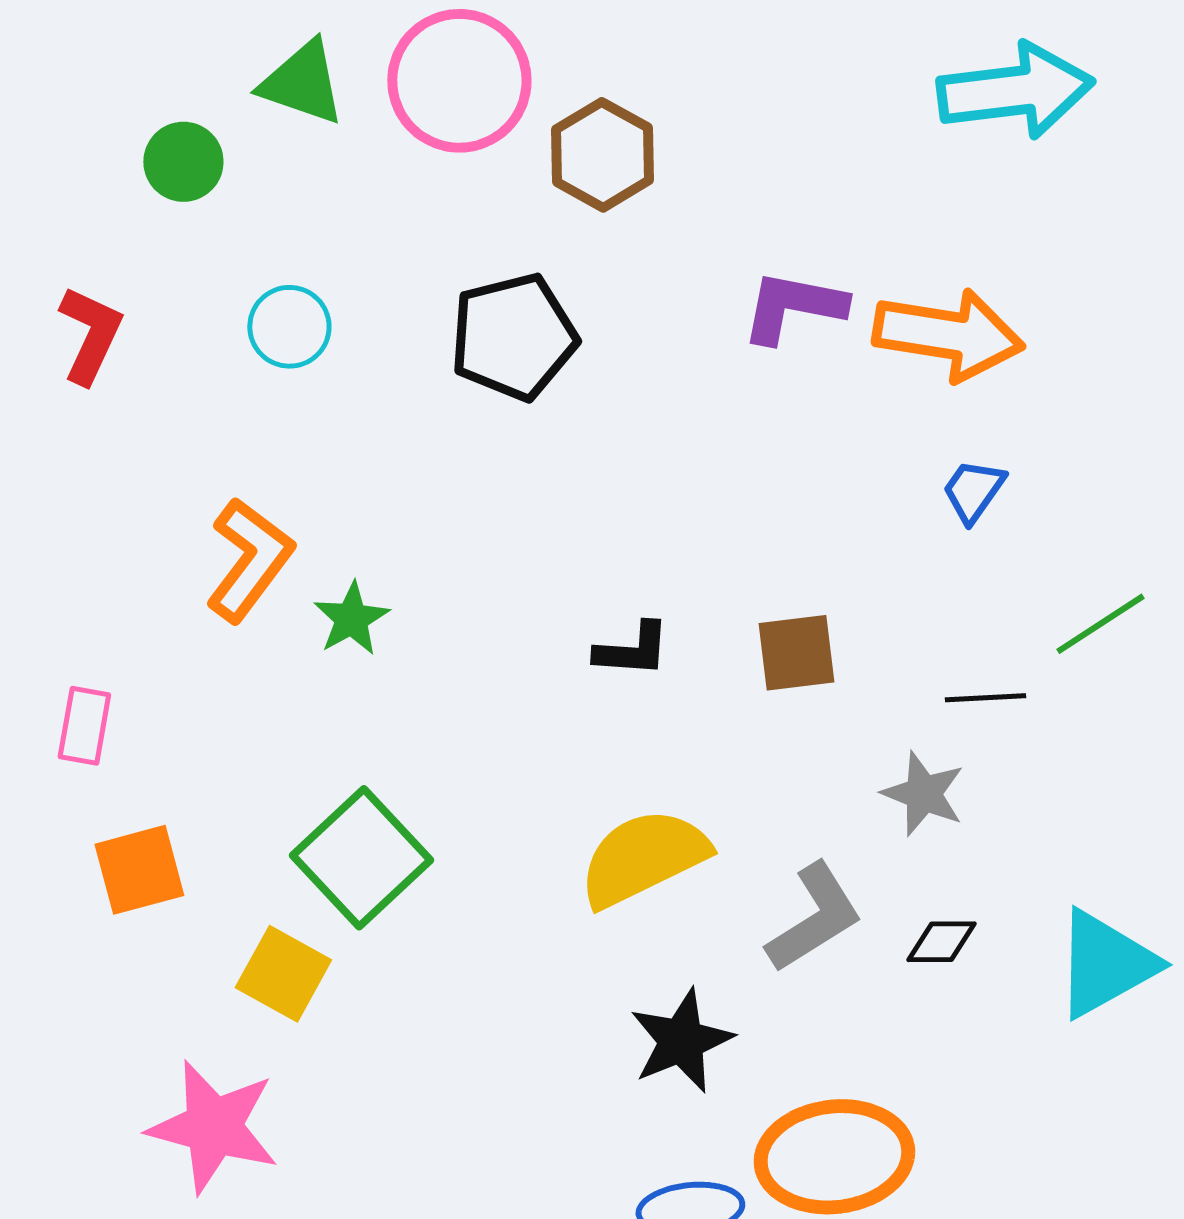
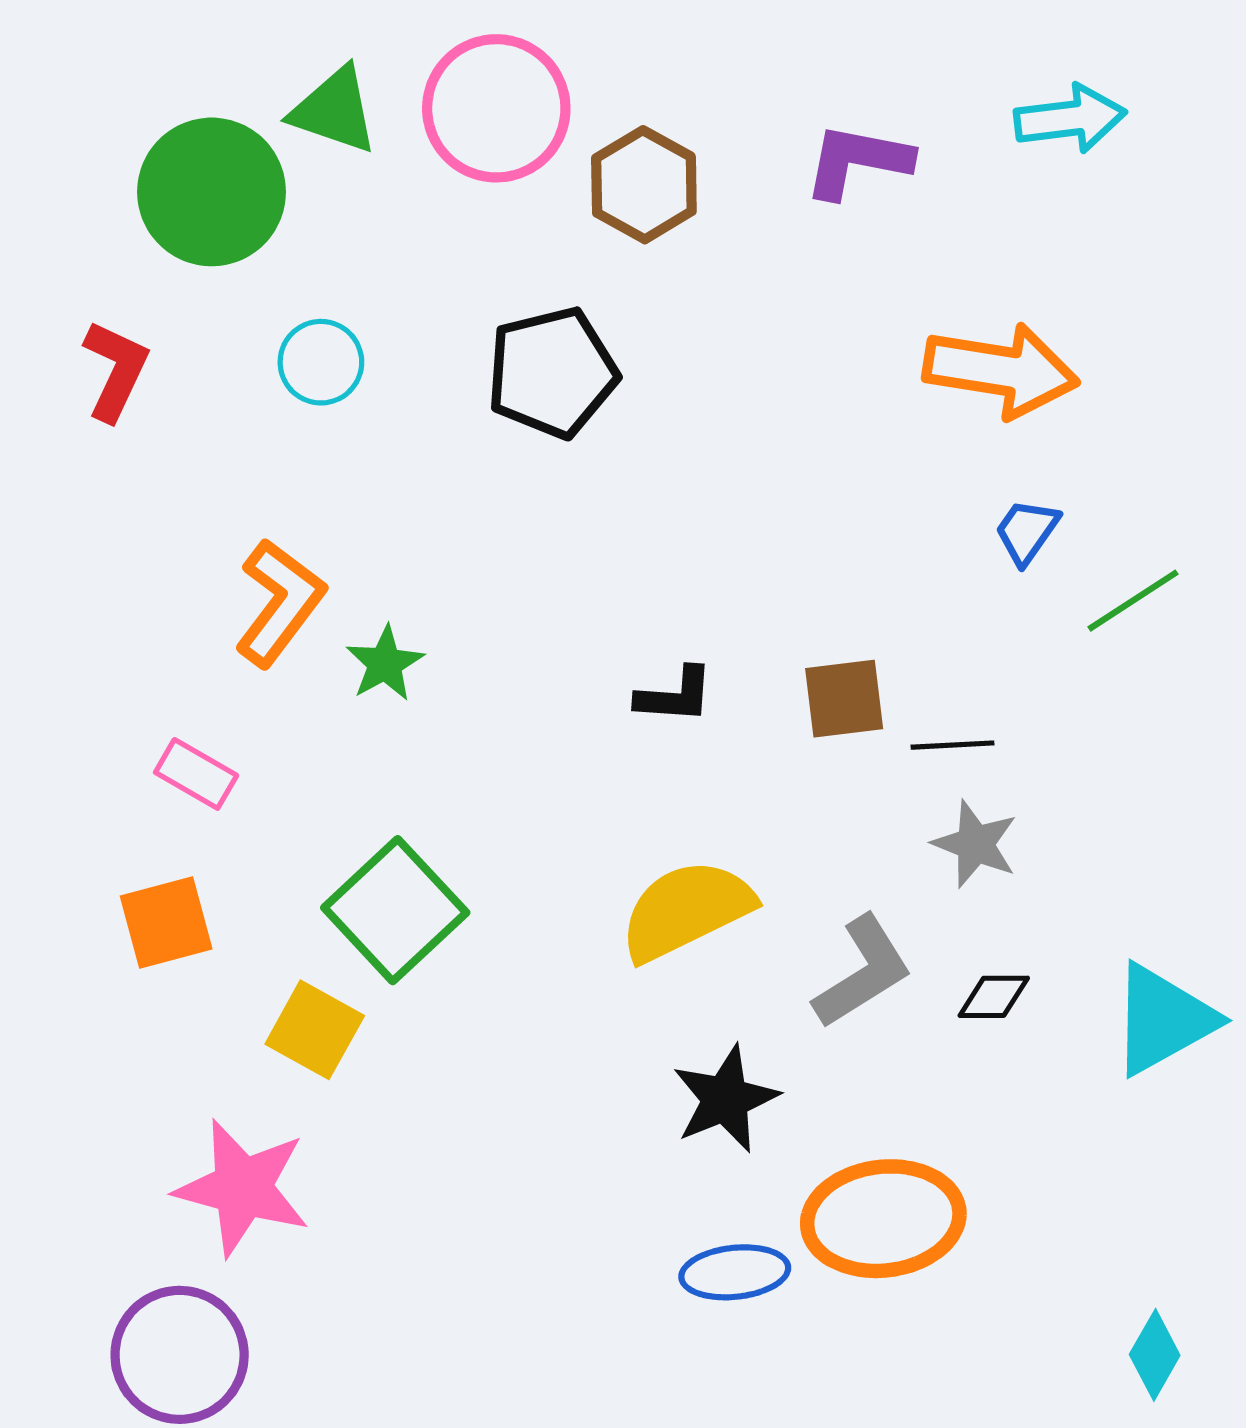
cyan arrow: (1015, 91) -> (1070, 119), size x0.7
green circle: (183, 162) -> (212, 192), size x1.8
purple L-shape: (793, 307) -> (858, 161), moved
green line: (1100, 624) -> (1133, 601), moved
black line: (985, 698) -> (952, 745), moved
pink rectangle: (84, 726) -> (196, 774), moved, turned -70

